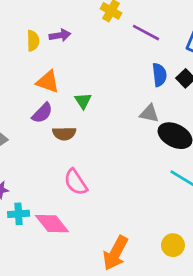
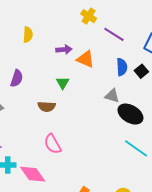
purple arrow: (60, 35) -> (64, 50), moved
orange triangle: (48, 82) -> (86, 59), moved
purple semicircle: (42, 113) -> (17, 78), moved, turned -30

